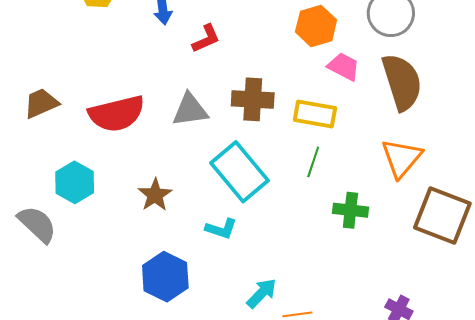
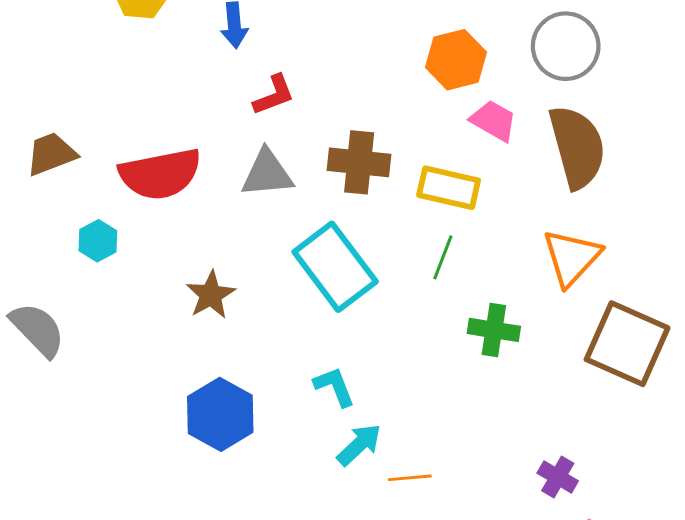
red L-shape: (206, 39) -> (274, 95), moved
cyan hexagon: (75, 182) -> (98, 241), moved, size x0.7
cyan L-shape: (221, 229) -> (334, 387), moved, turned -132

